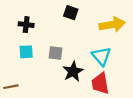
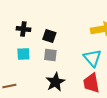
black square: (71, 13) -> (49, 36), moved
black star: (73, 71) -> (55, 82), moved

